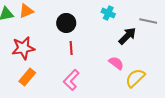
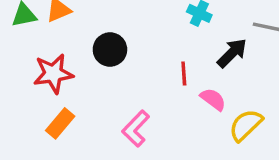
black circle: (66, 23) -> (110, 50), moved
red line: (71, 48) -> (184, 74), moved

